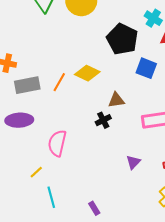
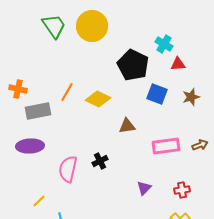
orange line: (59, 82) -> (67, 92), moved
black cross: (103, 120) -> (100, 161), moved
yellow line: (36, 172) -> (39, 201), moved

